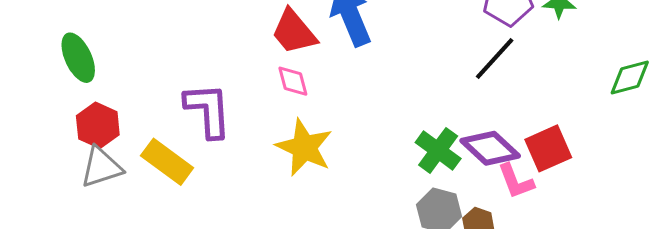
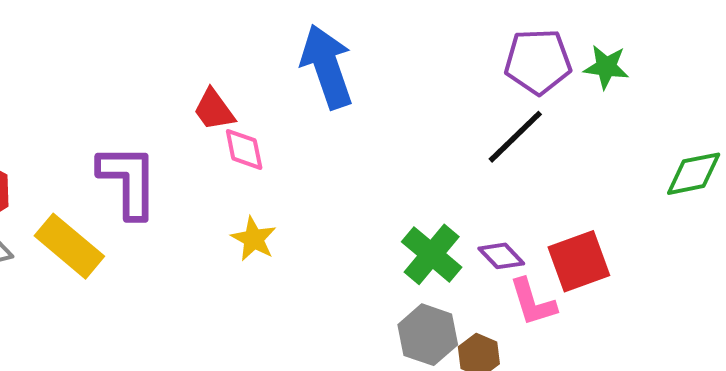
red trapezoid: (294, 32) -> (214, 110), moved, size x0.7
yellow star: (304, 147) -> (254, 239), size x0.6
purple diamond: (490, 148) -> (501, 256), size x0.6

